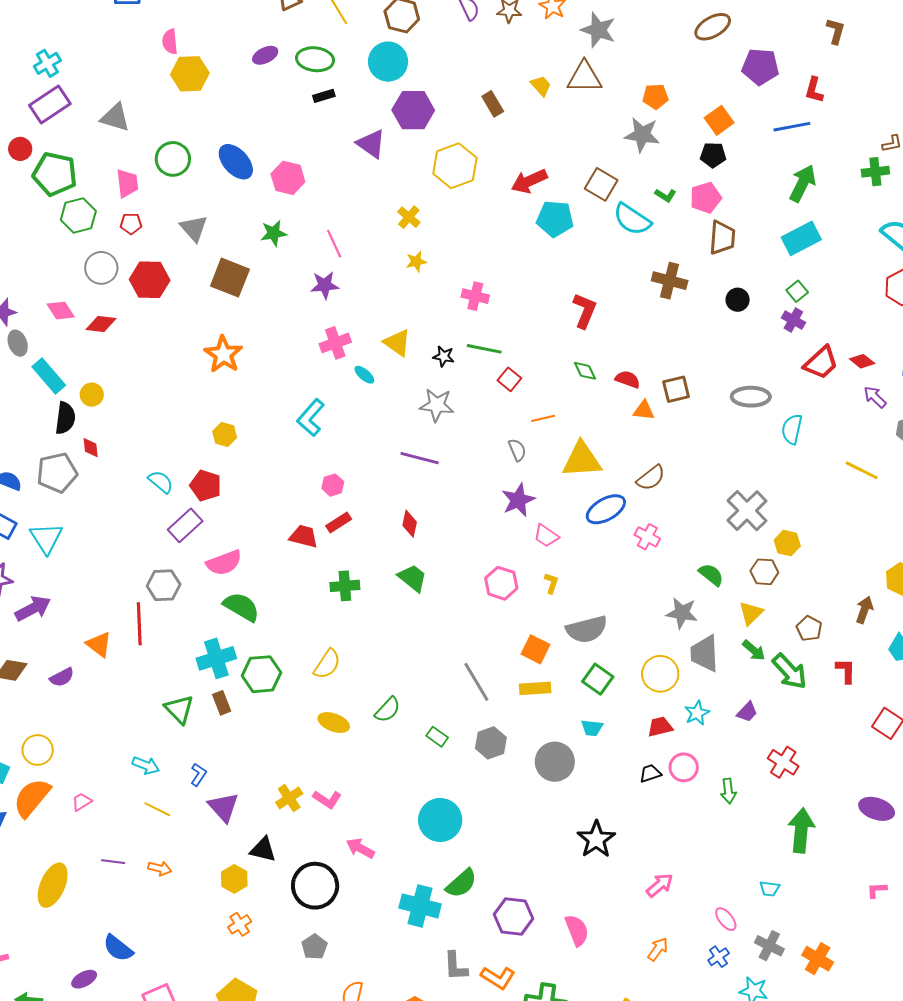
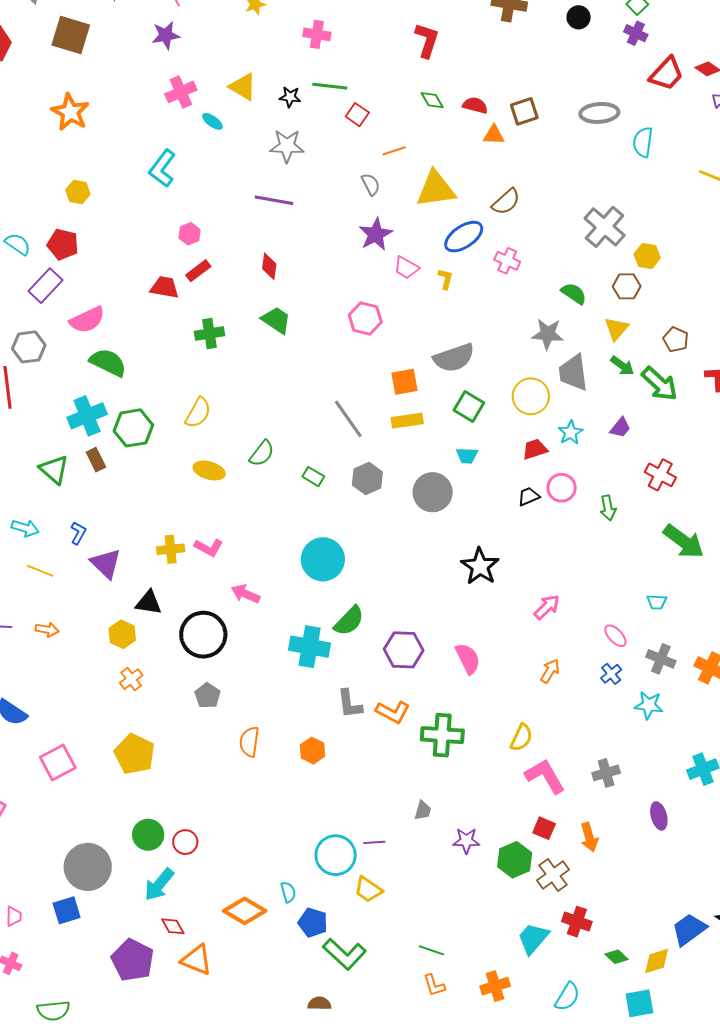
yellow L-shape: (551, 583) -> (446, 279), moved
orange square: (535, 649) -> (404, 382), turned -32
yellow cross: (289, 798) -> (171, 549), turned 32
green arrow: (801, 830) -> (684, 541), turned 126

